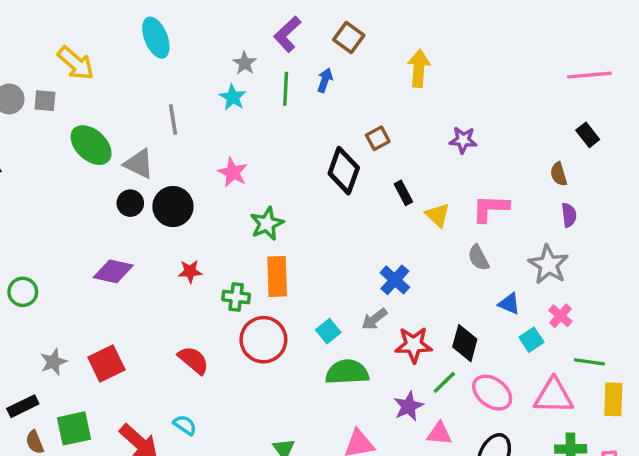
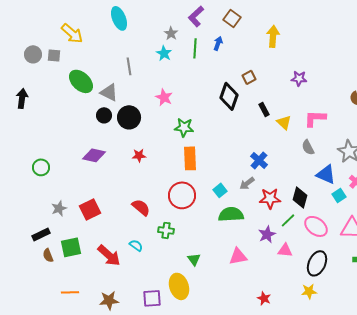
green star: (267, 224) -> (184, 127), turned 30
green cross: (236, 297) -> (166, 230), moved
blue triangle: (509, 304) -> (326, 174), size x1.5

